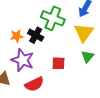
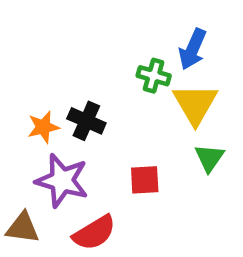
green cross: (53, 18) -> (154, 76), moved, size x0.6

